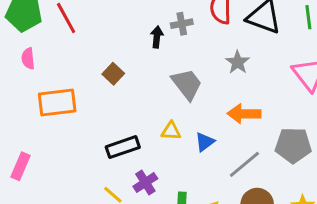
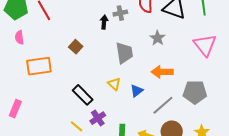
gray trapezoid: (187, 84) -> (124, 53), turned 30
yellow triangle: (171, 131) -> (114, 84), turned 40
black rectangle: (123, 147) -> (83, 95), turned 65

